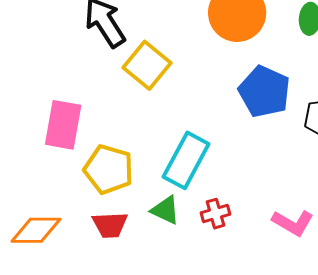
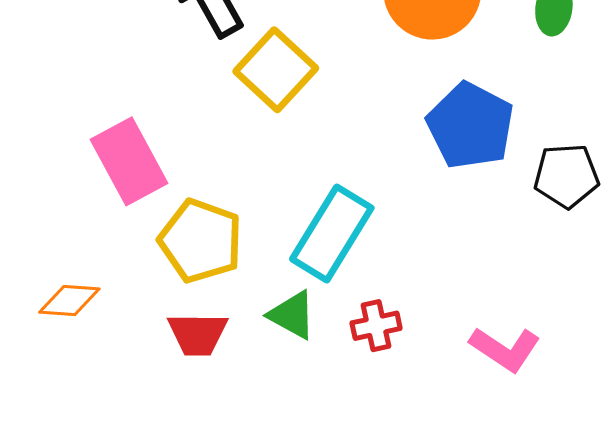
pink rectangle: (63, 125) -> (129, 161), turned -42
orange diamond: (36, 230) -> (69, 301), moved, size x0.7

